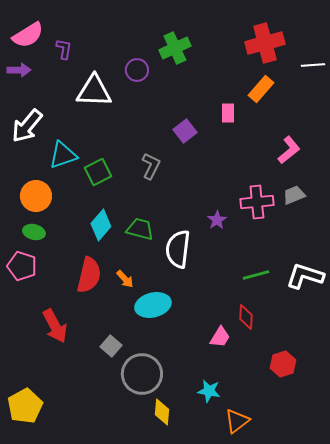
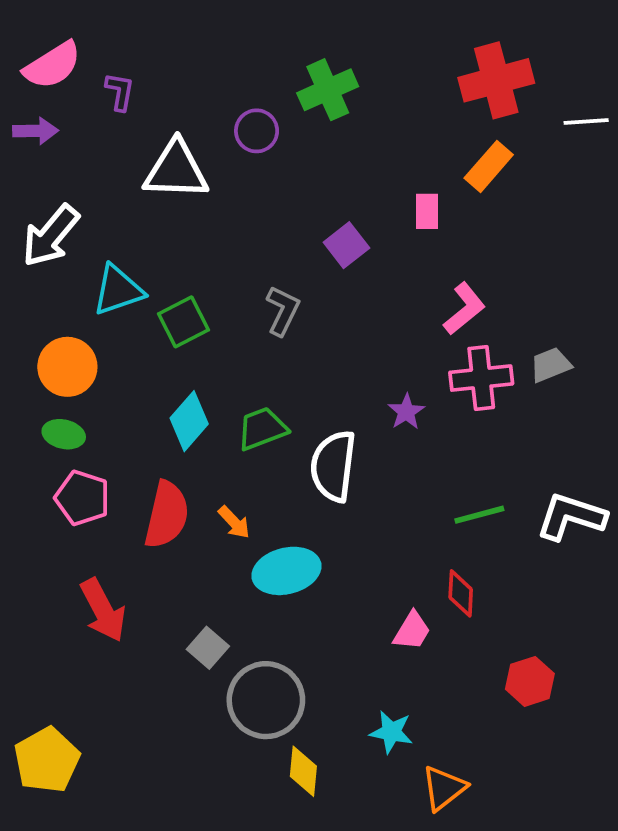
pink L-shape: (289, 150) -> (464, 309), moved
green trapezoid: (140, 229) -> (262, 429), turned -36
pink pentagon: (22, 266) -> (82, 498), moved

